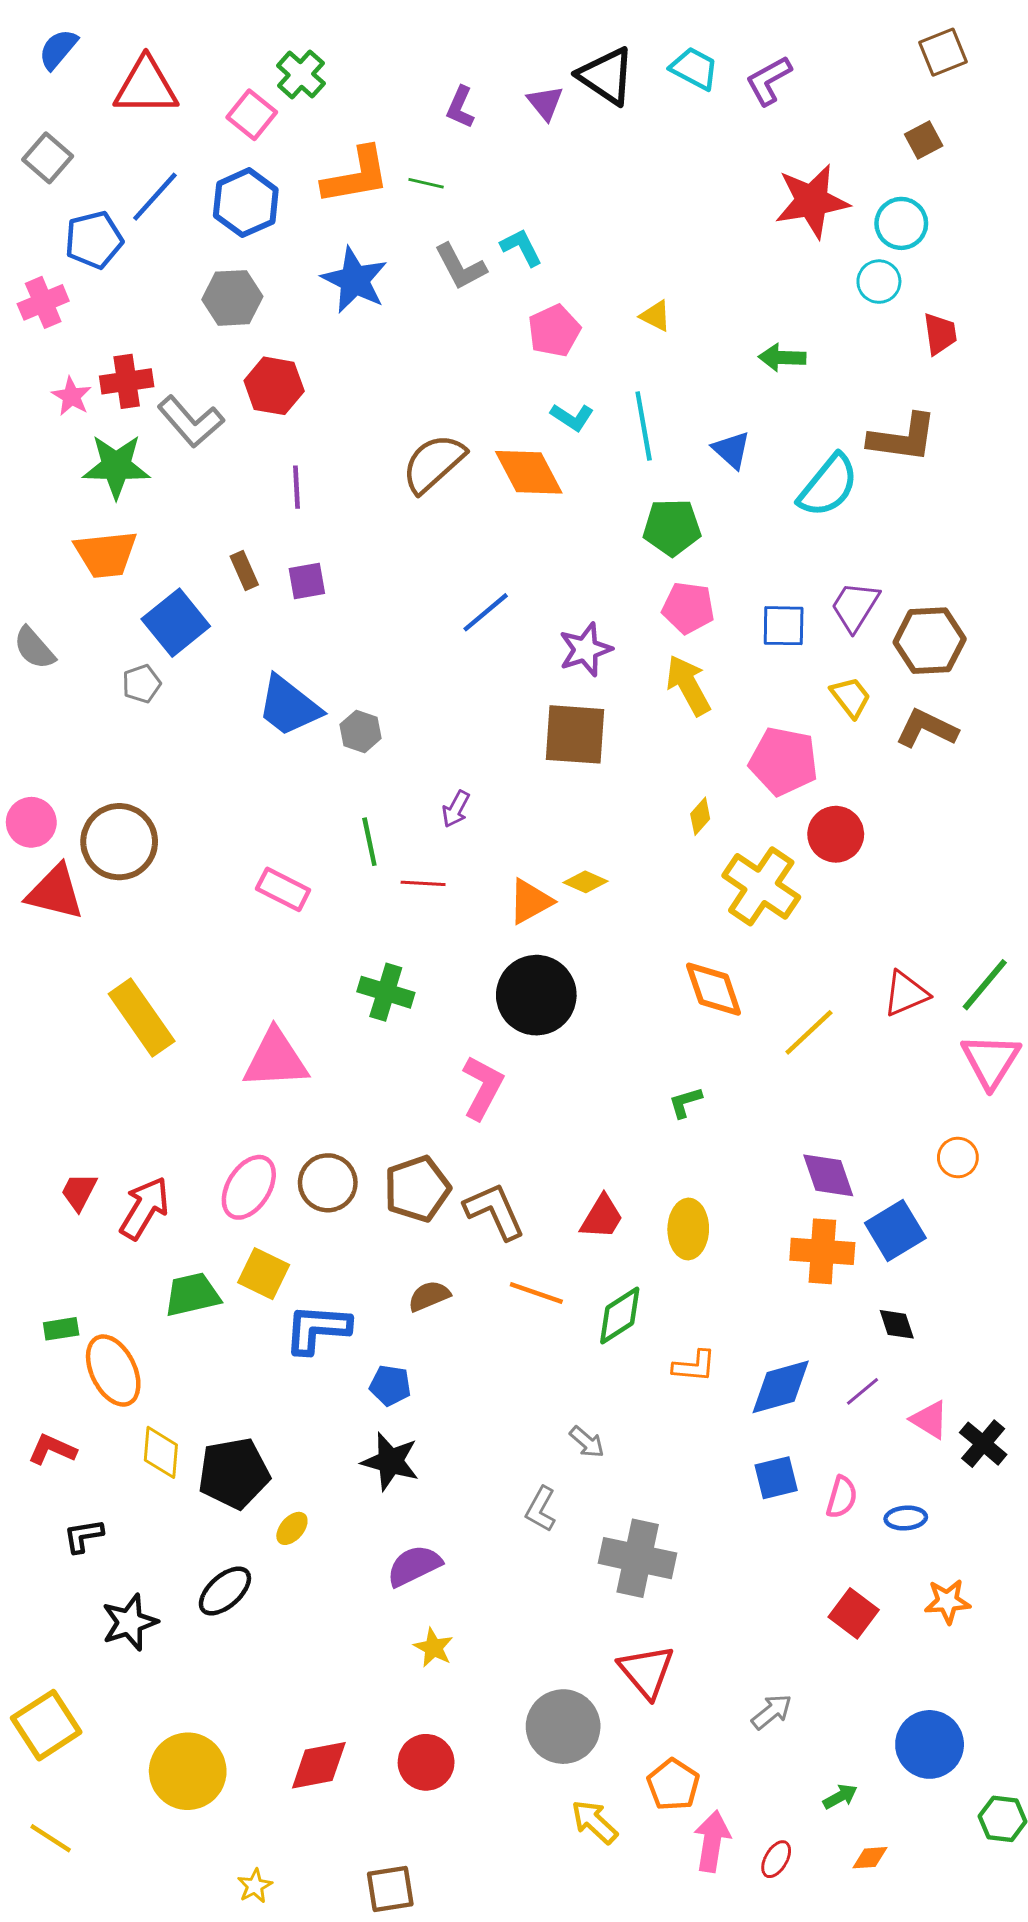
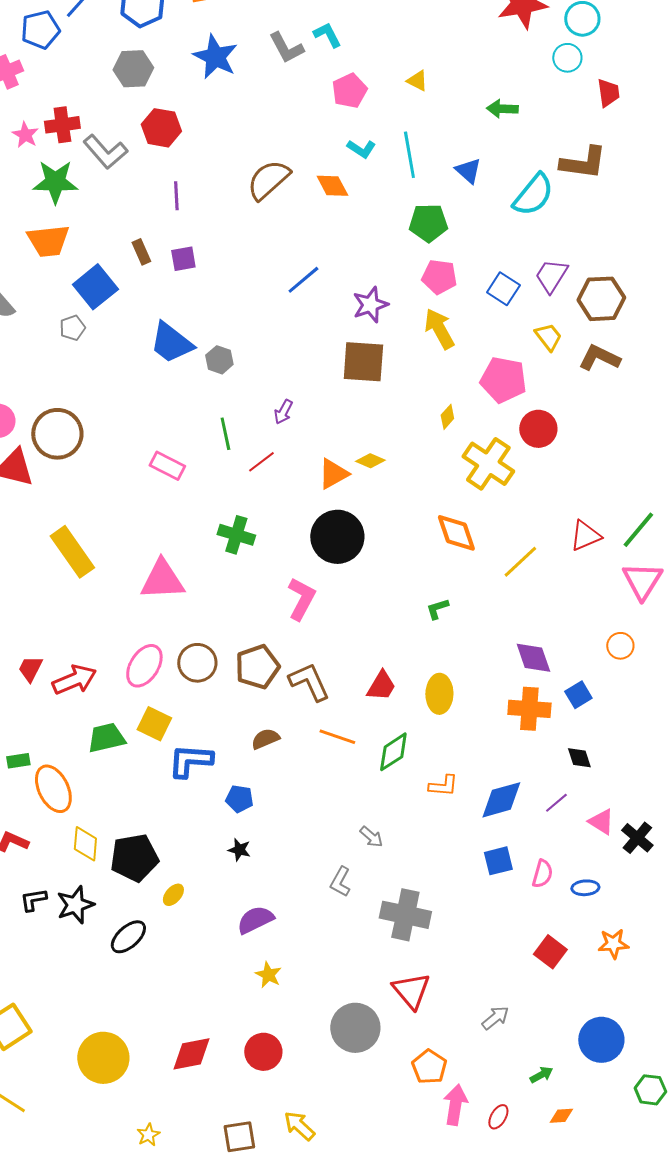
orange diamond: (529, 472) -> (332, 186), size x0.7
blue square: (784, 626) -> (503, 289), turned 32
red line: (423, 883) -> (261, 462), turned -40
red arrow: (144, 1208) -> (74, 680), turned 36
blue square: (895, 1230) -> (578, 695), size x0.7
black star: (390, 1461) -> (239, 850), size x0.6
black star: (130, 1622) -> (75, 905), moved
yellow arrow: (594, 1822) -> (299, 1126), moved

